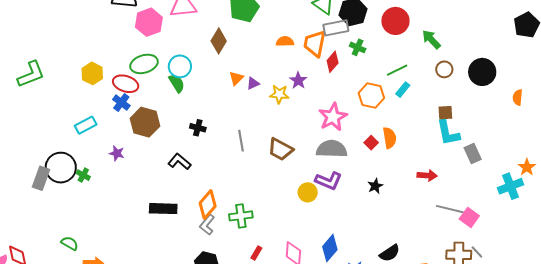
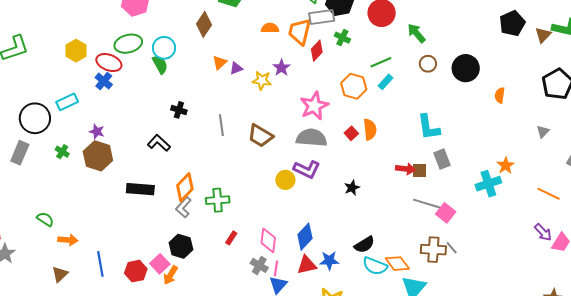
brown square: (445, 113) -> (419, 170), moved
brown hexagon: (145, 122) -> (98, 156), moved
gray rectangle: (473, 154) -> (442, 159), moved
black circle: (61, 168) -> (35, 118), moved
black star: (375, 186) -> (352, 188), moved

